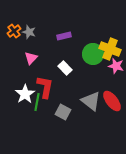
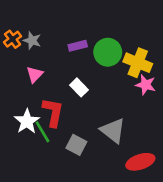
green circle: (93, 54) -> (108, 52), moved
red ellipse: (112, 101) -> (140, 162), moved, turned -70
green line: (37, 102) -> (43, 132), turned -42

